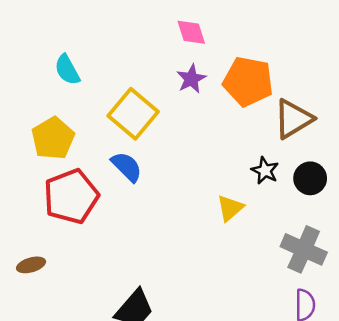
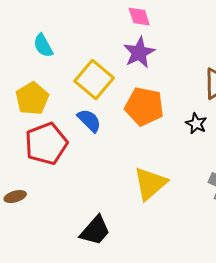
purple star: (191, 79) -> (139, 53), size x1.4
orange pentagon: (248, 81) -> (144, 107), moved
yellow triangle: (230, 208) -> (150, 184), moved, size x1.6

